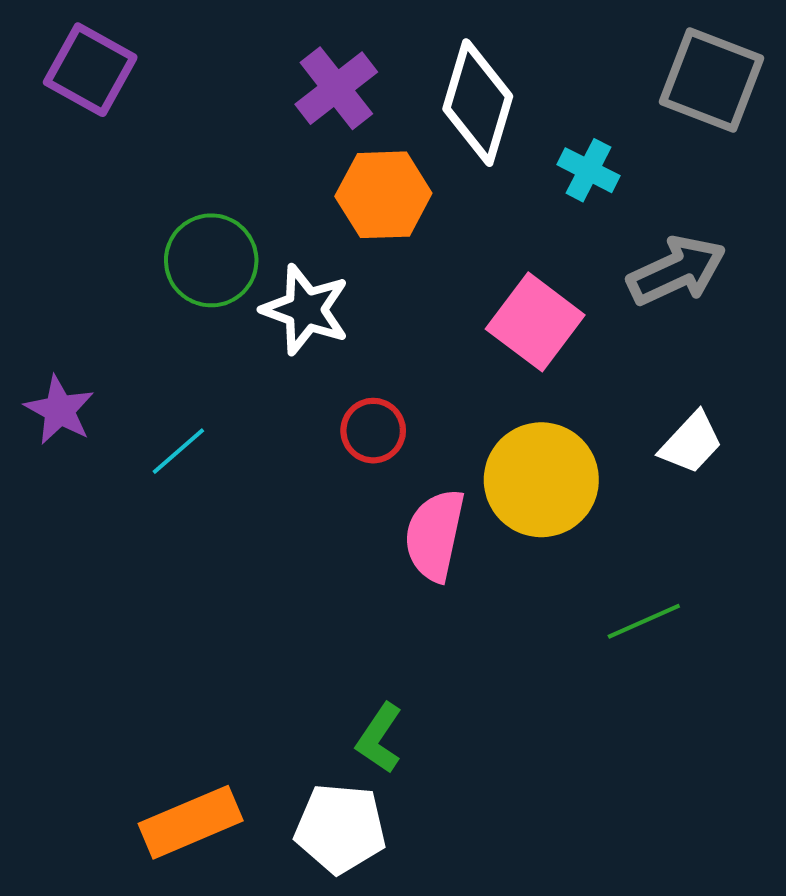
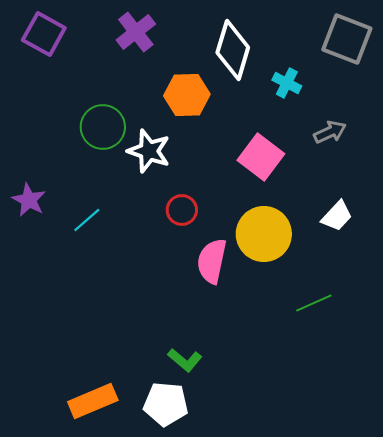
purple cross: (336, 88) -> (136, 32), moved
gray arrow: (677, 271) -> (330, 132), size x0.7
green L-shape: (379, 738) -> (185, 360), turned -84

